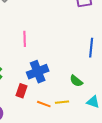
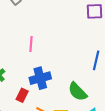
green semicircle: (76, 81) -> (78, 92), size x1.5

